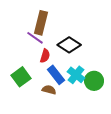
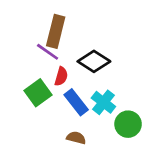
green square: (21, 77) -> (38, 93), moved
green circle: (94, 81) -> (128, 124), moved
brown semicircle: (49, 90) -> (76, 138), moved

